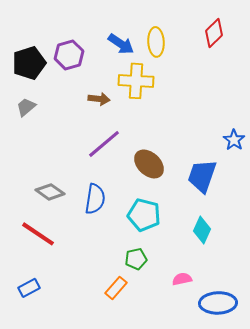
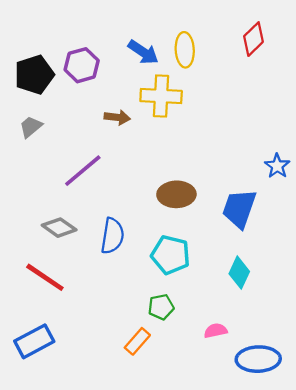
purple line: (104, 144) -> (83, 171), moved
brown ellipse: (149, 164) -> (176, 194), turned -44
blue rectangle: (29, 288) -> (34, 341), size x1.5

